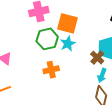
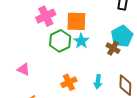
orange cross: (51, 70) -> (69, 82), moved
cyan arrow: (102, 75) -> (98, 82), moved

